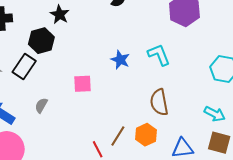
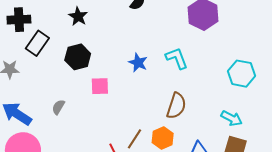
black hexagon: (41, 41) -> (78, 57), moved
black rectangle: (24, 67) -> (37, 43), moved
brown semicircle: (159, 102) -> (176, 106), turned -152

